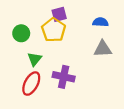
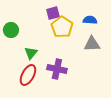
yellow pentagon: (54, 30) -> (62, 27), moved
green circle: (21, 33) -> (11, 30), moved

